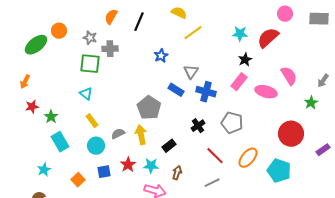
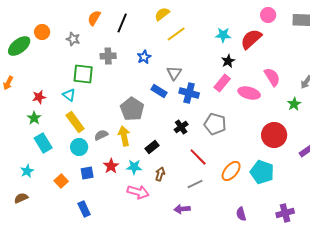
yellow semicircle: (179, 13) -> (162, 14), turned -63
gray cross: (110, 49) -> (108, 56), moved
green square: (90, 64) -> (83, 74), moved
red star: (32, 107) -> (39, 97), moved
yellow rectangle: (92, 121) -> (75, 122), size x1.5
orange ellipse: (248, 158) -> (231, 171), moved

